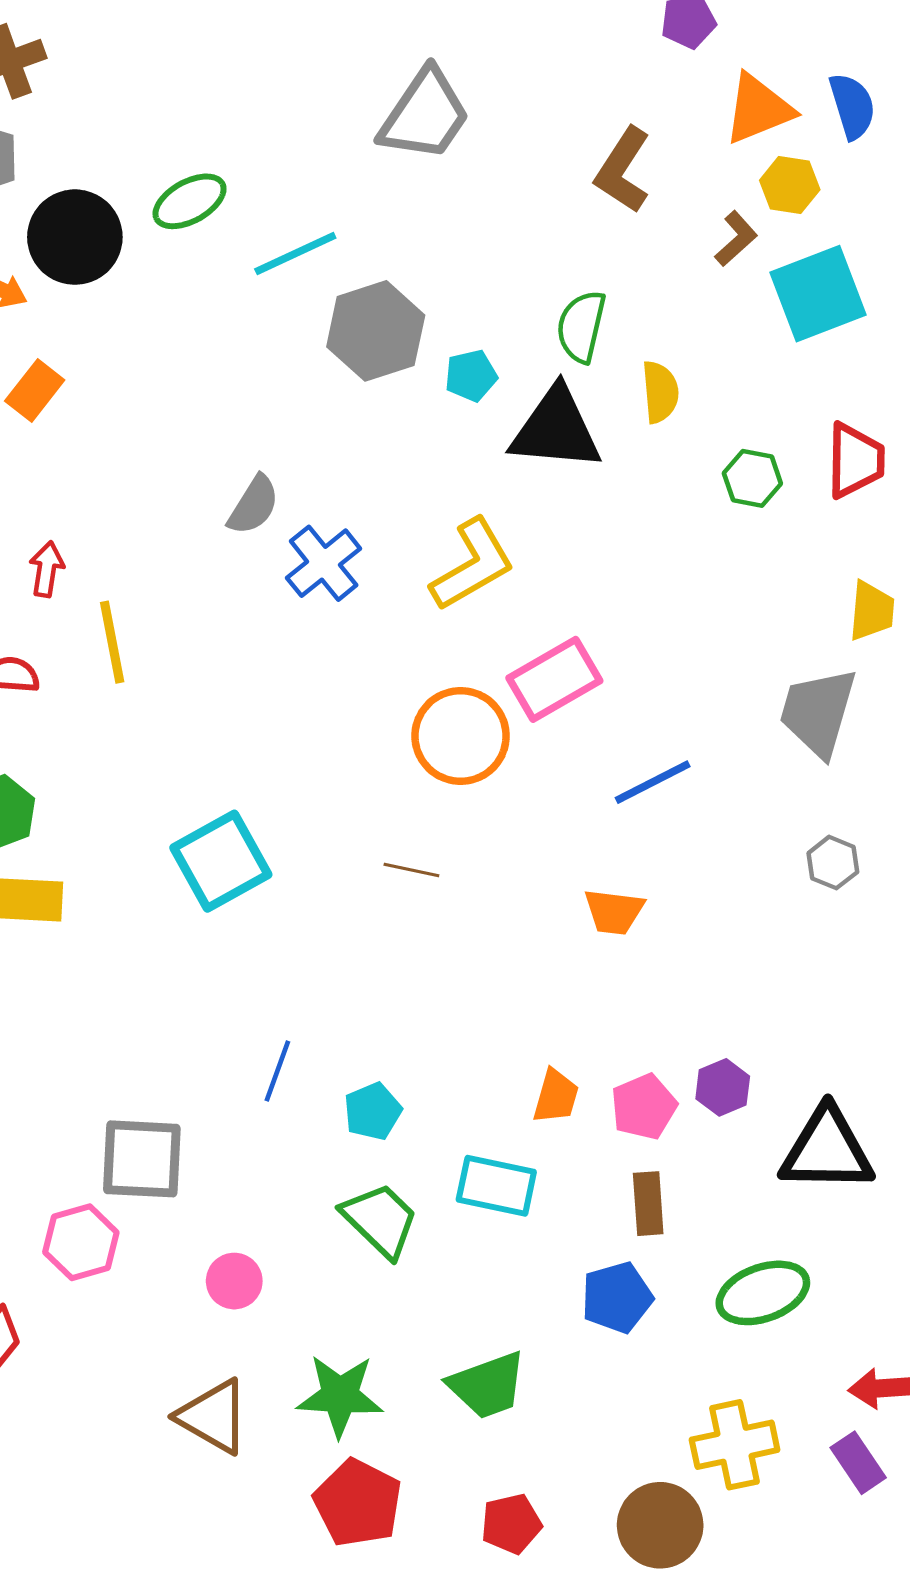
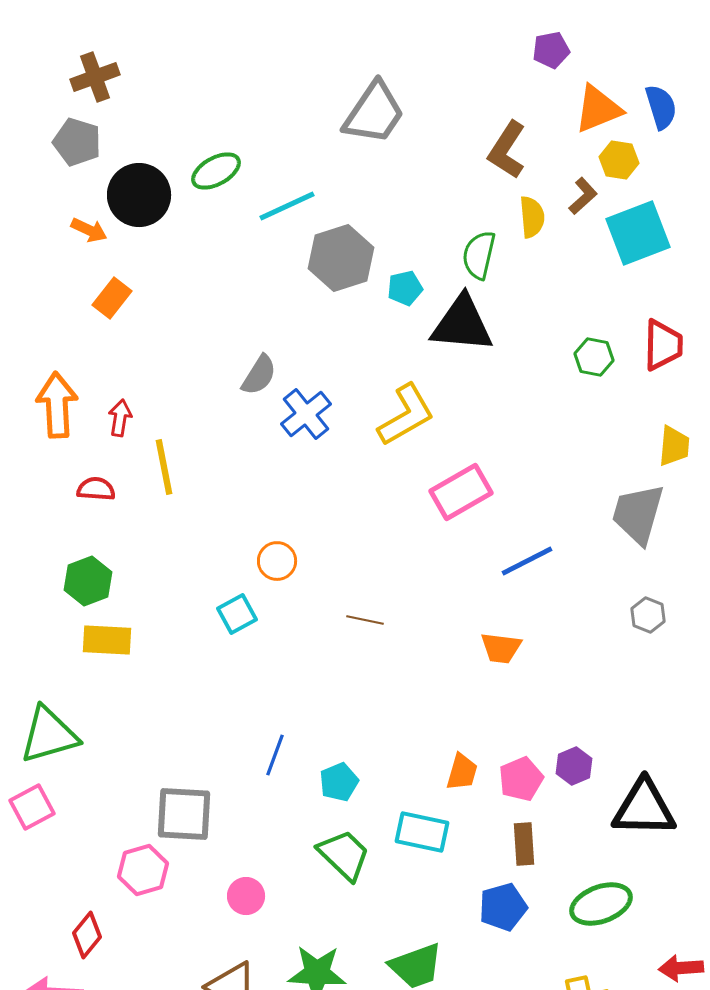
yellow semicircle: (660, 392) -> (532, 217), moved
orange circle: (461, 736) -> (277, 561), moved, size x0.6
cyan square: (221, 861) -> (237, 614), size x0.6

